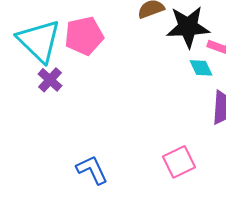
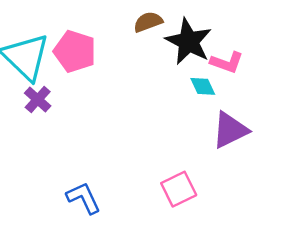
black star: (188, 27) -> (189, 42), turned 30
pink pentagon: (84, 36) -> (75, 51), turned 30

